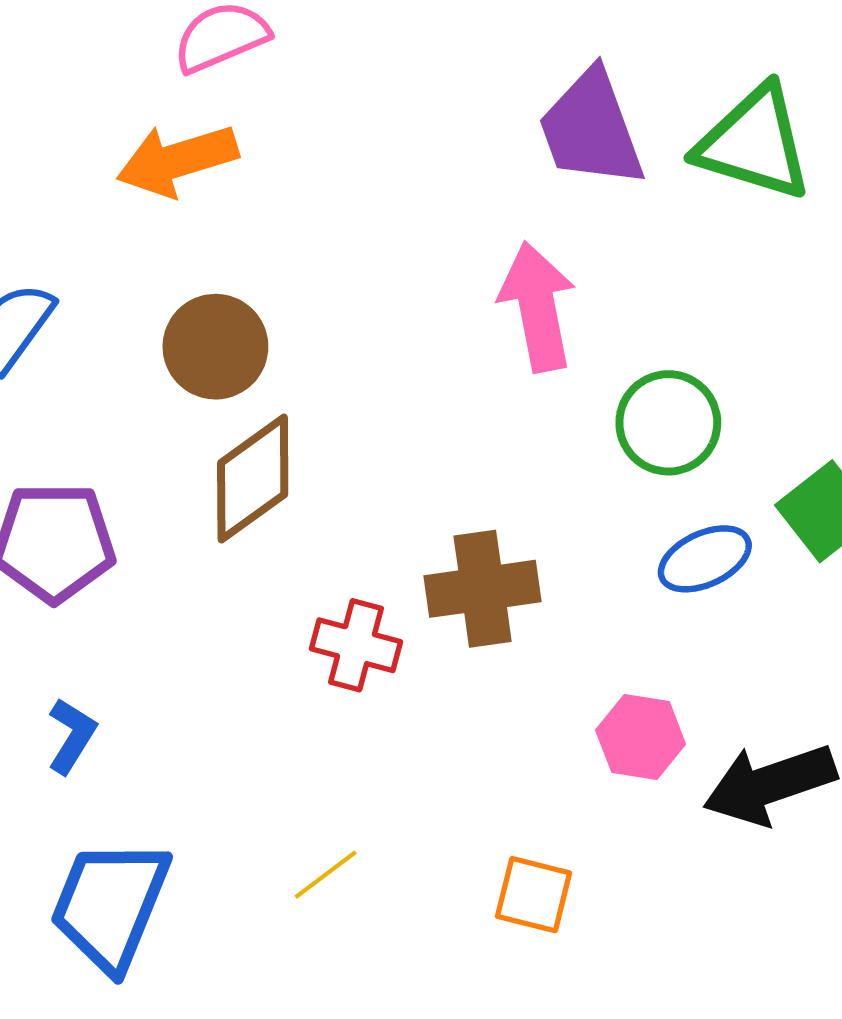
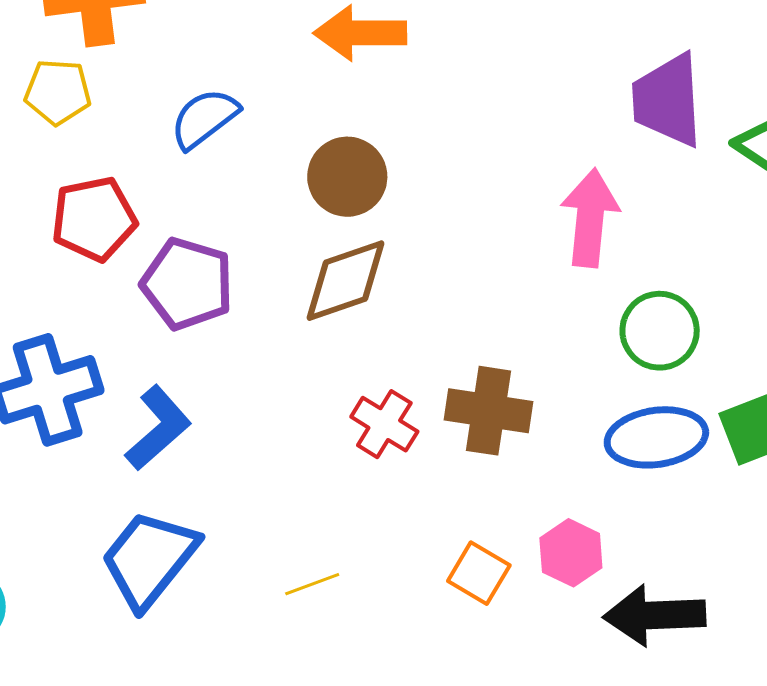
blue ellipse: (705, 559) -> (656, 437), size x1.4
blue L-shape: (72, 736) -> (158, 428), size x1.5
orange square: (534, 895) -> (479, 573), moved

